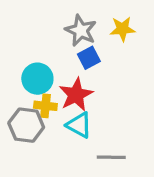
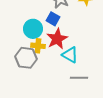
blue square: (89, 58) -> (53, 19), moved, turned -32
cyan triangle: (79, 125) -> (70, 55), moved

